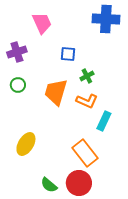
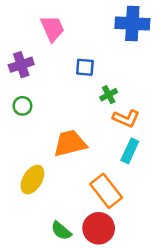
orange trapezoid: (56, 92) -> (70, 143), moved, turned 60
orange L-shape: (87, 101) -> (126, 118), moved

